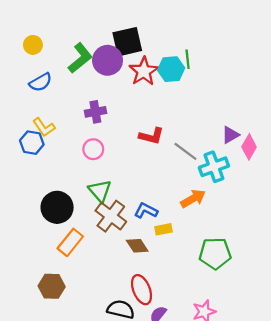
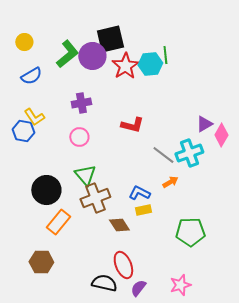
gray line: (185, 151) -> (163, 155), moved
orange arrow: (193, 199) -> (170, 182), size x0.7
blue L-shape: (146, 211) -> (139, 193), moved
brown cross: (111, 216) -> (95, 198), turned 32

